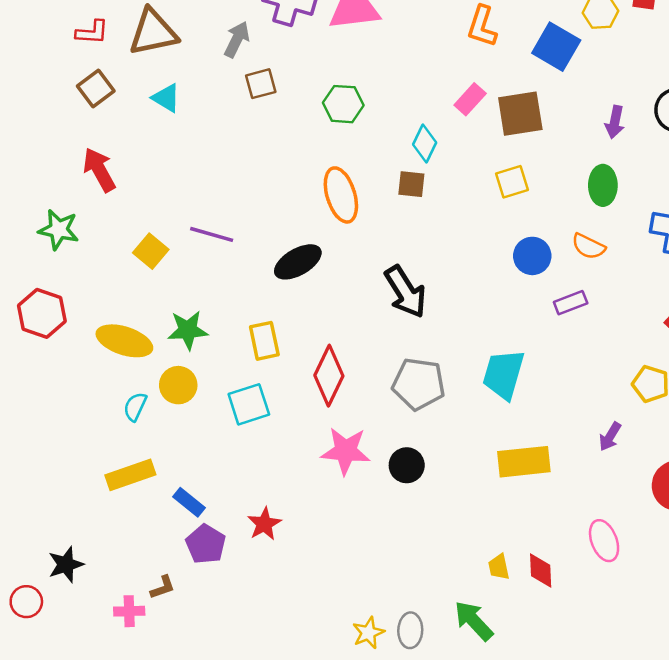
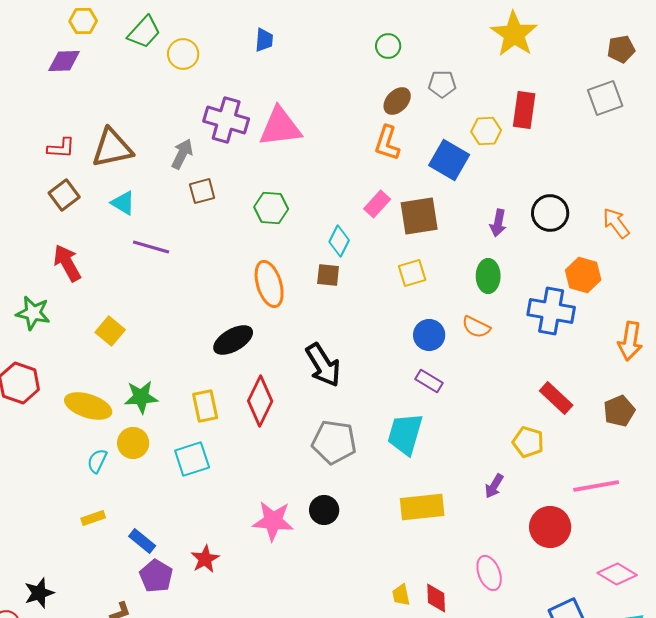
purple line: (212, 234) -> (151, 247), moved
purple rectangle: (571, 303) -> (429, 381), moved, turned 52
red diamond: (329, 376) -> (260, 401), moved
pink star: (346, 451) -> (273, 521), moved
yellow rectangle: (130, 475) -> (93, 518), size x0.6

